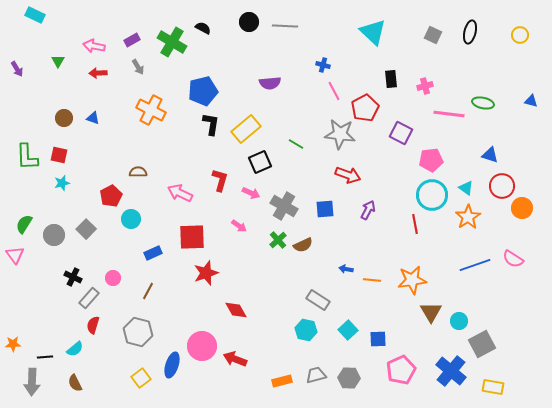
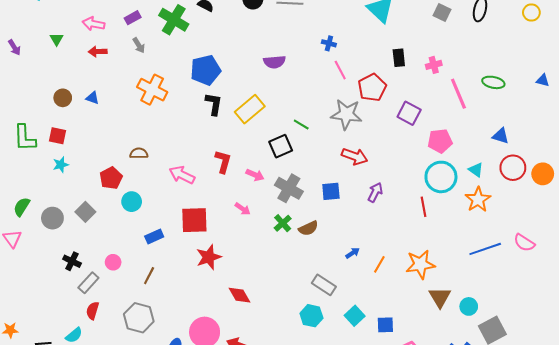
pink line: (449, 114) -> (458, 94), turned 60
black square: (260, 162) -> (281, 146), moved
orange circle: (522, 208) -> (543, 174), moved
blue arrow: (346, 269) -> (353, 253), turned 136
orange line: (372, 280) -> (379, 264), turned -66

